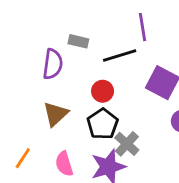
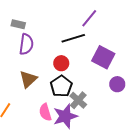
purple line: (142, 27) -> (89, 18), turned 48
gray rectangle: (78, 41) -> (18, 24), moved
pink semicircle: (64, 164) -> (45, 112), moved

